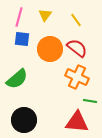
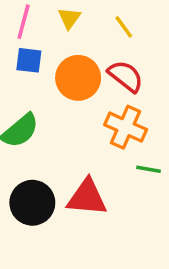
red triangle: (77, 122) -> (87, 197), moved

